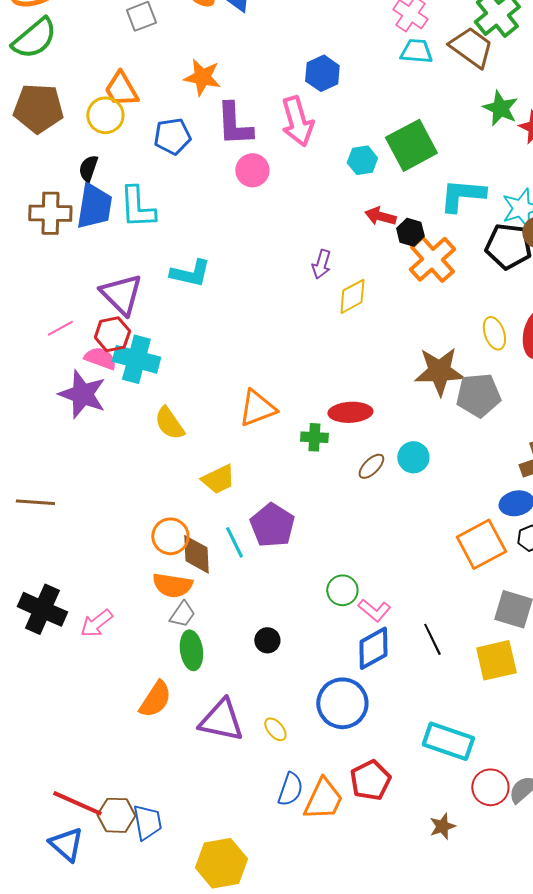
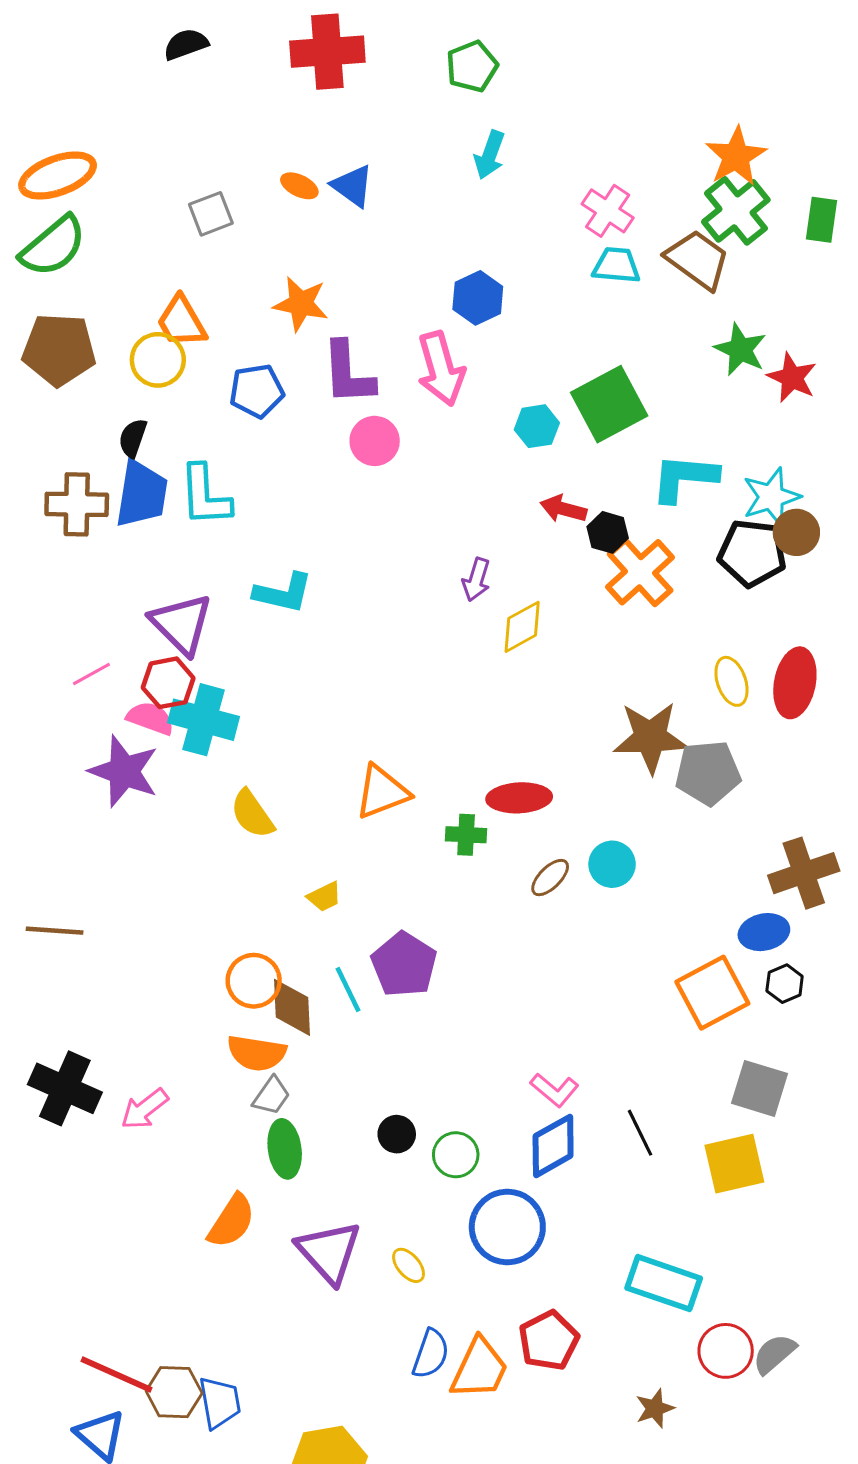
yellow trapezoid: (218, 479) -> (324, 897), size x0.7
green circle: (342, 590) -> (456, 1155), moved
purple triangle: (221, 720) -> (329, 1252), turned 36

